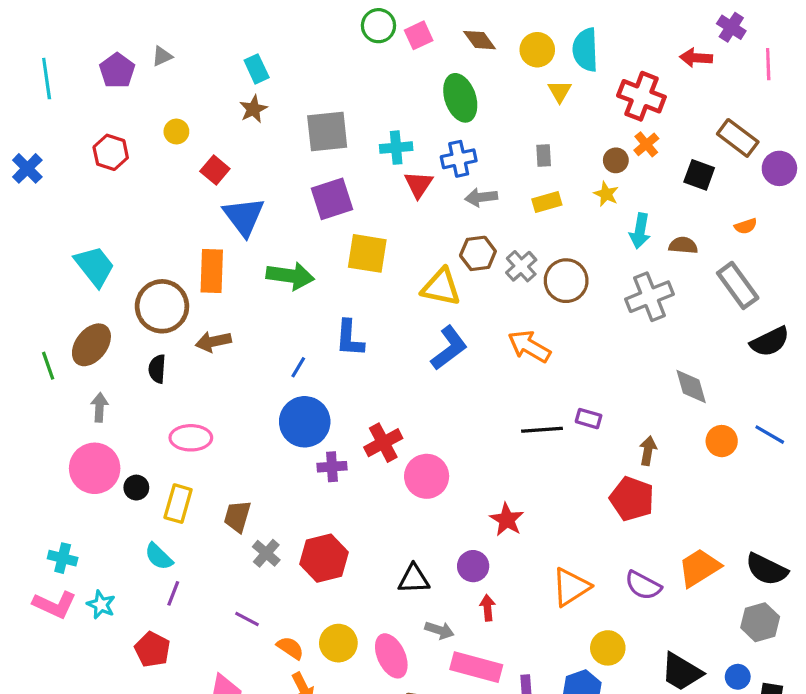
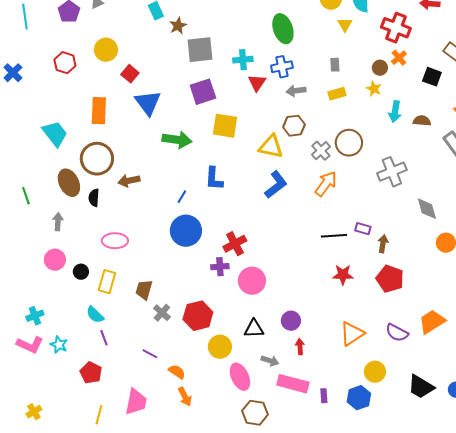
brown star: (253, 109) -> (178, 26), moved
yellow circle: (176, 132) -> (106, 50), size x1.5
gray cross: (521, 266) -> (321, 151), moved
orange rectangle: (212, 271) -> (99, 111), moved
gray cross: (650, 297) -> (392, 172), moved
brown ellipse: (91, 345) -> (69, 183), moved, turned -64
orange arrow: (529, 346) -> (326, 184), turned 96
brown arrow: (648, 451) -> (383, 244), moved
purple cross: (332, 467) -> (220, 267), moved
pink circle: (95, 468) -> (55, 260), size x0.7
pink circle: (427, 476) -> (252, 281), moved
red star: (507, 520) -> (343, 275), moved, turned -30
cyan cross: (63, 558) -> (35, 316), turned -36
purple line: (173, 593) -> (104, 338), turned -42
yellow circle: (338, 643) -> (220, 347), moved

